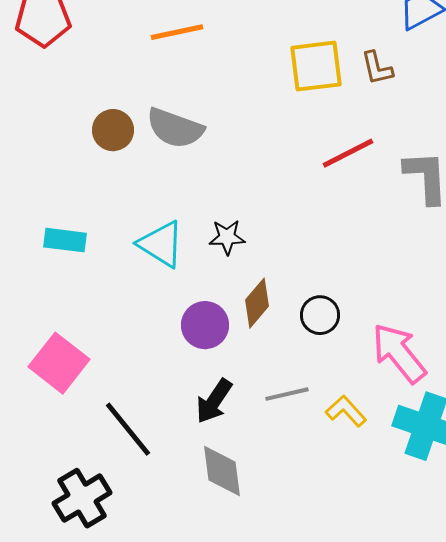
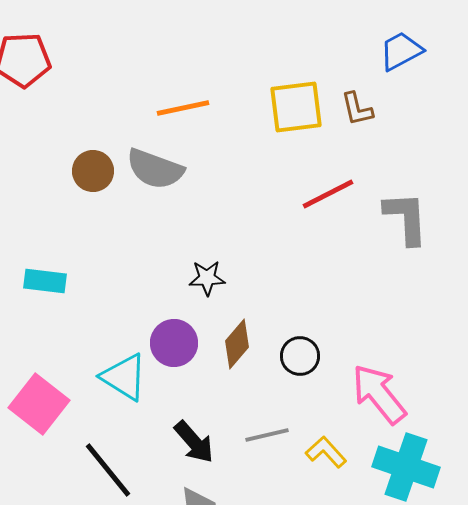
orange line: (177, 32) -> (183, 108), moved
cyan triangle: (161, 244) -> (124, 377), moved
purple circle: (205, 325) -> (174, 343), moved
black arrow: (214, 401) -> (194, 442), turned -75

